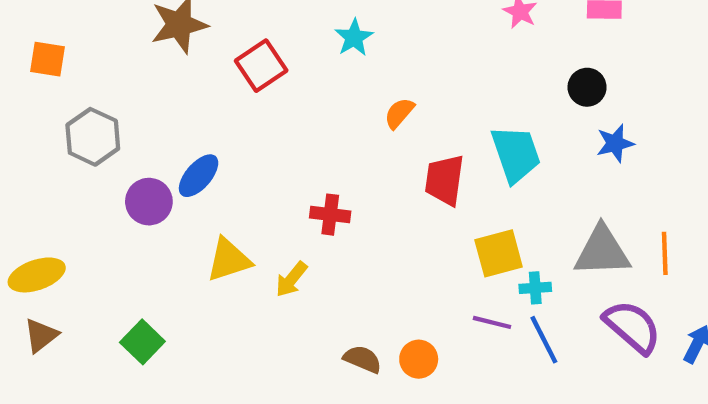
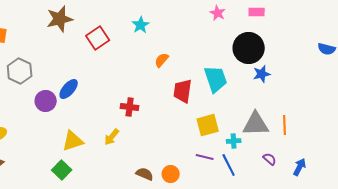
black circle: (587, 87) -> (249, 48), size x1.8
yellow triangle: (229, 260) -> (73, 141), moved
cyan cross: (535, 288) -> (234, 141), moved
purple semicircle: (632, 327) -> (270, 159), size x0.5
green square: (142, 342) -> (62, 170), moved

